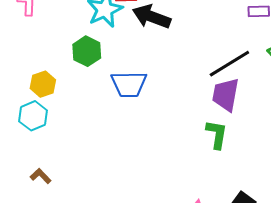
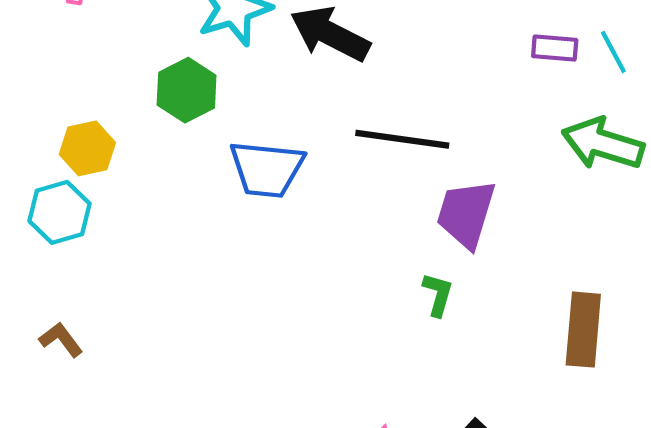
black line: (229, 64) -> (402, 139), moved, turned 33
green L-shape: (217, 134) -> (438, 294), size x0.7

